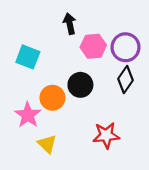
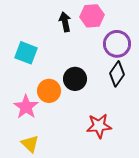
pink hexagon: (93, 46) -> (92, 16), moved
yellow triangle: (47, 144) -> (30, 144), moved

